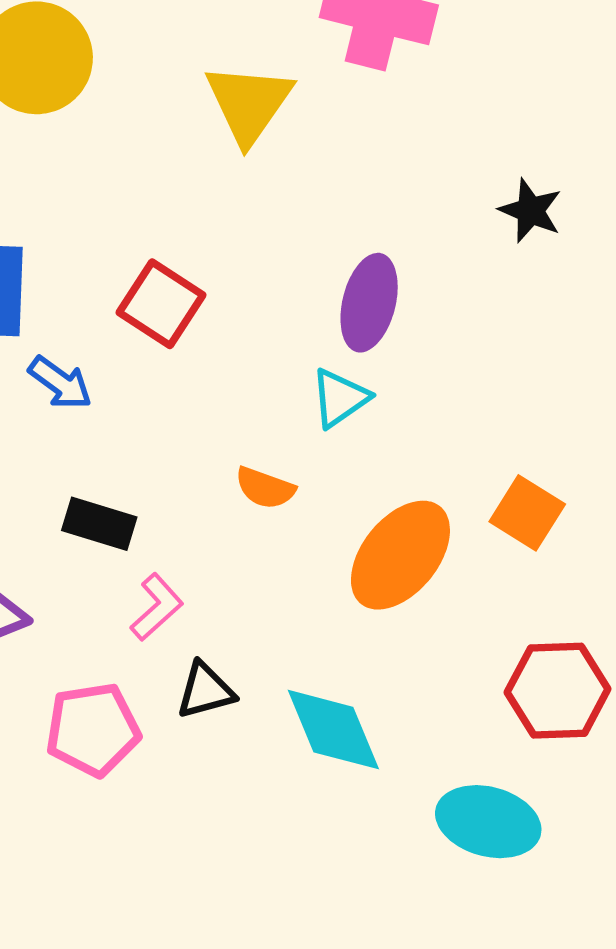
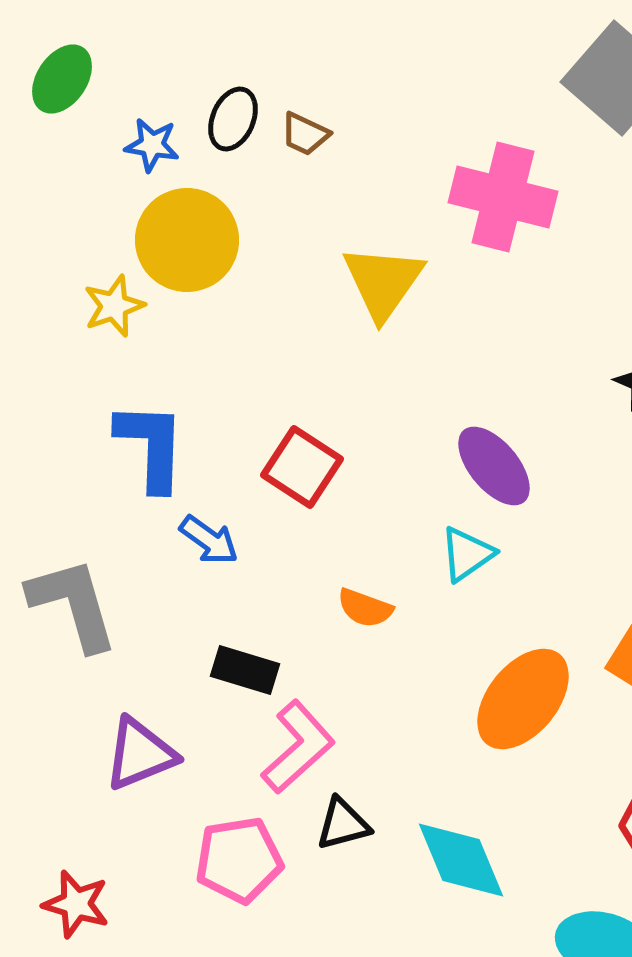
purple ellipse: (369, 303) -> (494, 466), turned -54
orange semicircle: (265, 488) -> (365, 608), moved
pink L-shape: (157, 607) -> (298, 747), size x1.5

